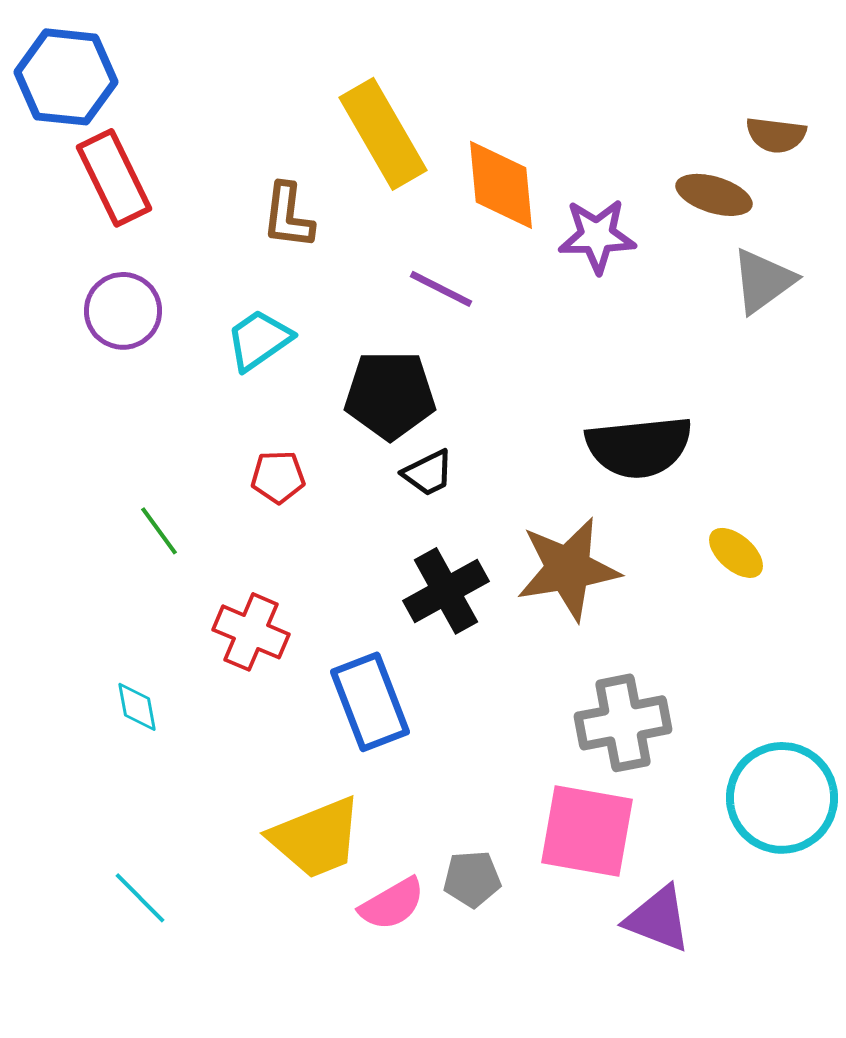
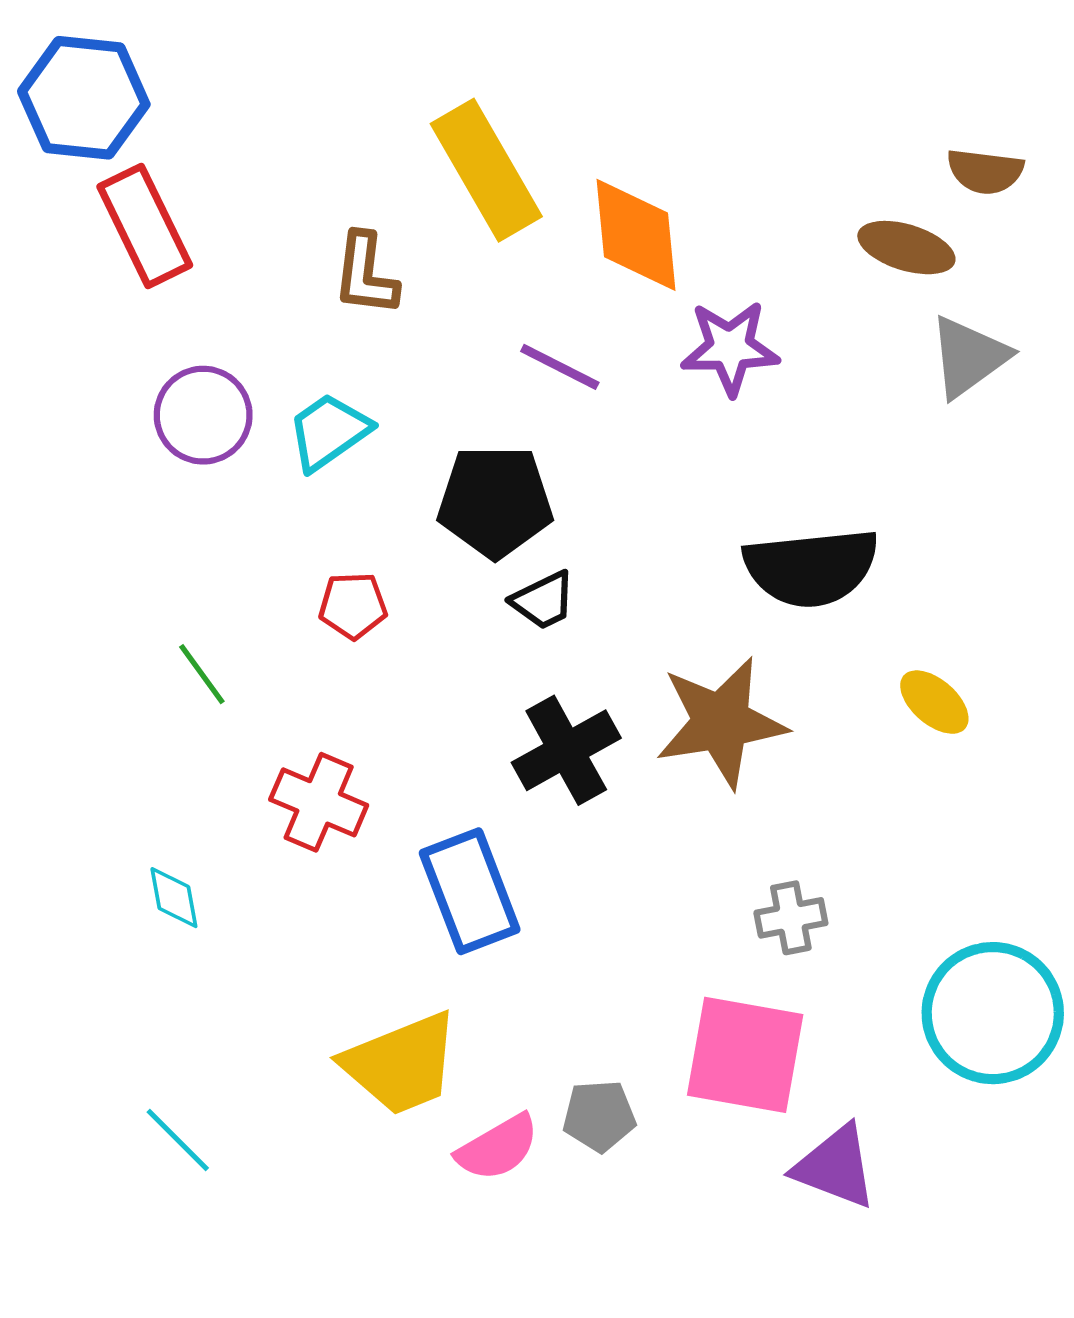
purple star: (597, 236) -> (730, 348), moved
purple circle: (123, 311) -> (203, 415), moved
gray cross: (623, 723) -> (791, 918), size x0.6

